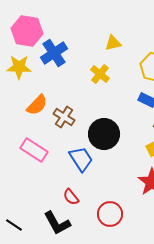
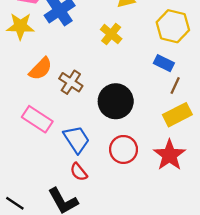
blue trapezoid: (81, 159) -> (76, 139), moved
red circle: (110, 214) -> (124, 149), moved

